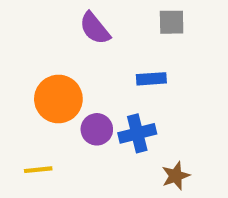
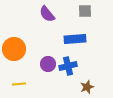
blue rectangle: (151, 79) -> (75, 39), size x1.5
orange circle: (58, 99) -> (14, 49), moved

